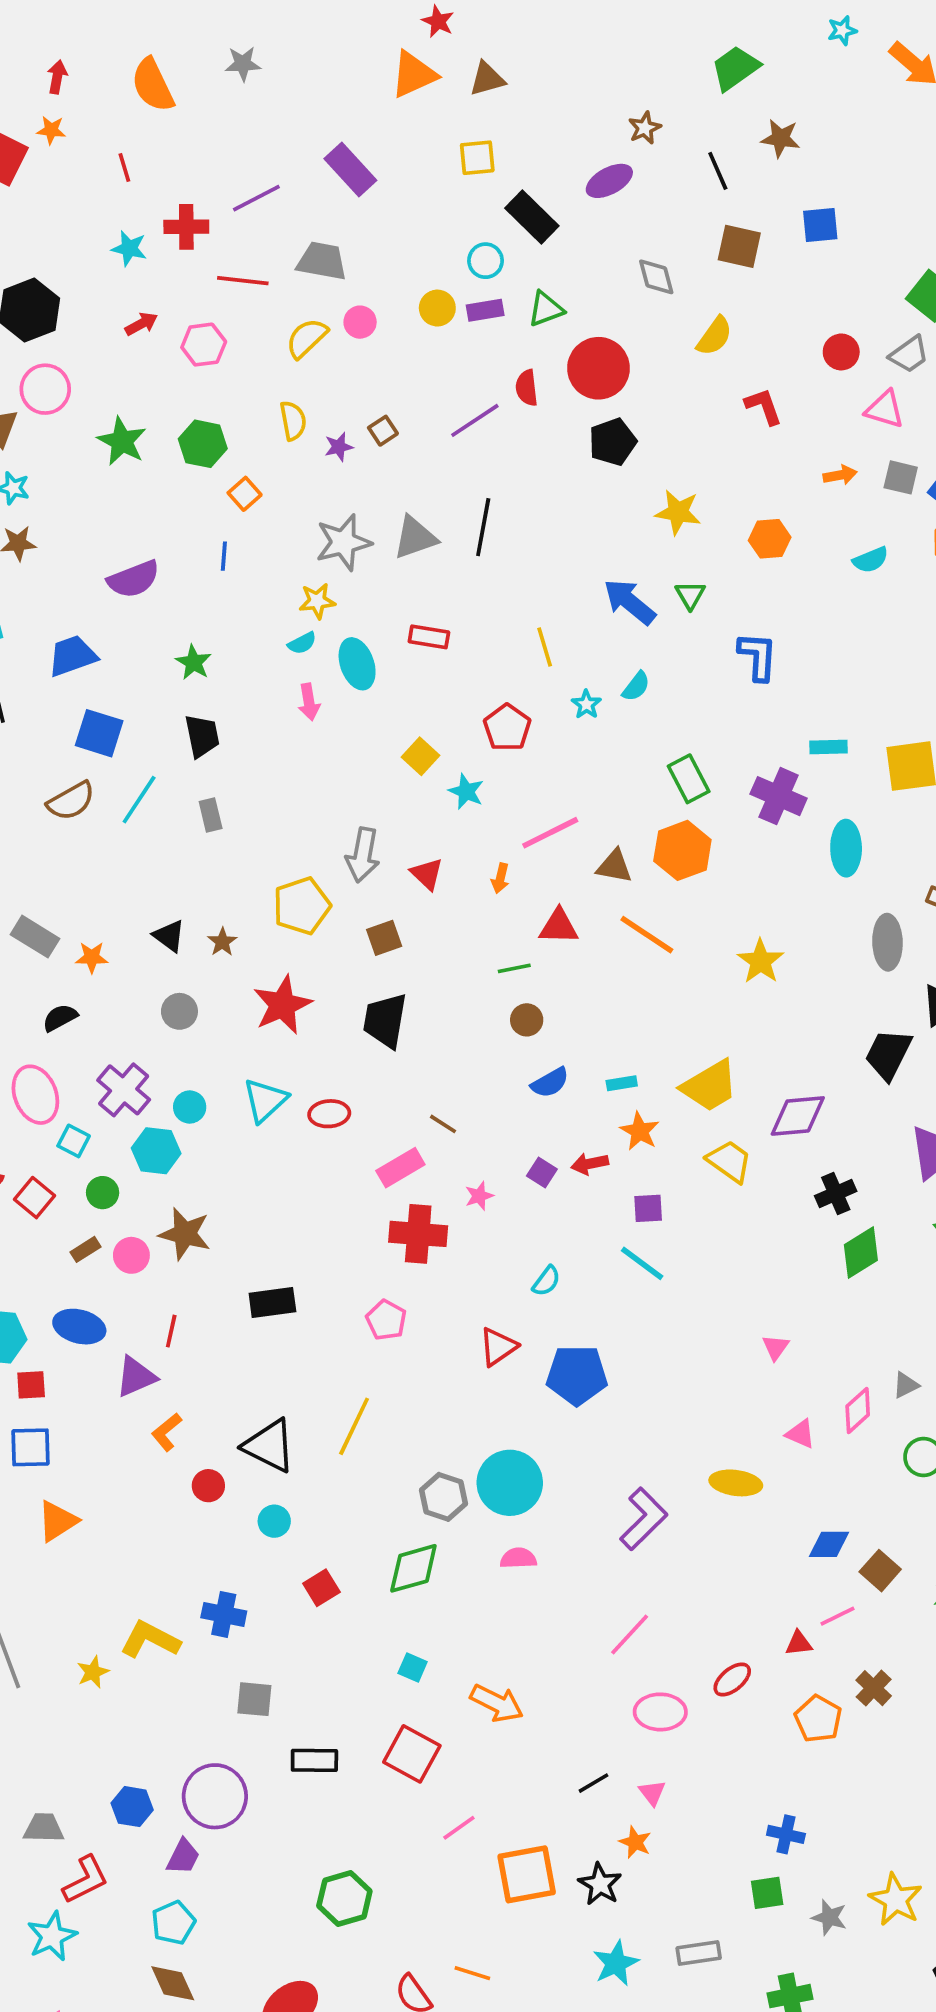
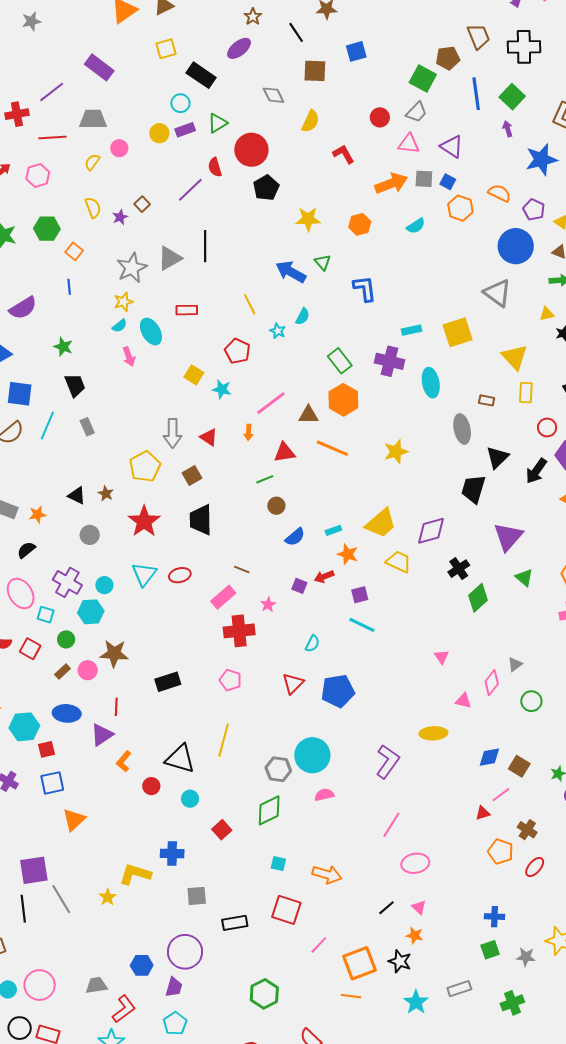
yellow semicircle: (307, 338) -> (92, 162), size x0.7
orange arrow: (840, 475) -> (391, 183), size x1.8
yellow star: (761, 961) -> (396, 452), turned 30
red ellipse: (732, 1680) -> (535, 867), moved
orange line: (472, 1973) -> (351, 996), moved

